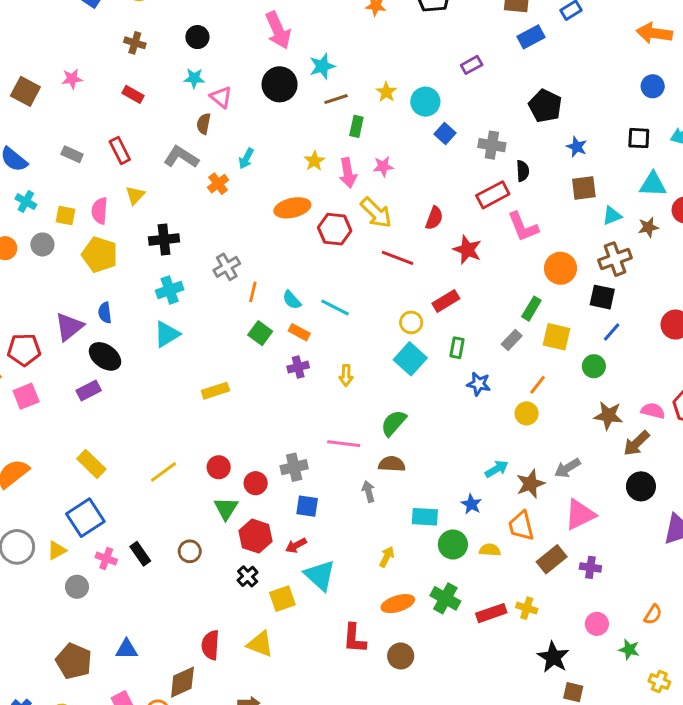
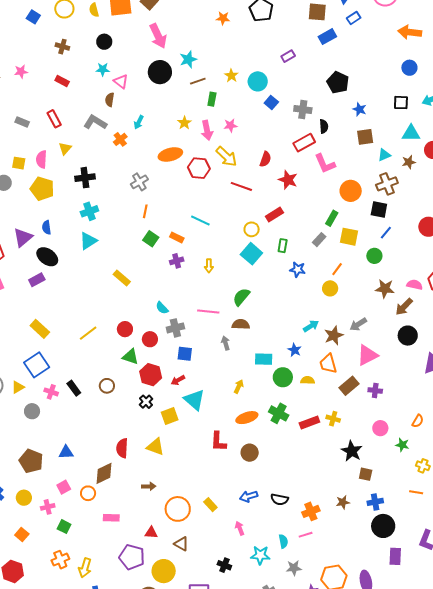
gray cross: (227, 267) -> (139, 182), moved
cyan semicircle: (292, 300) -> (162, 308), moved
yellow rectangle: (215, 391) -> (122, 278), turned 60
green triangle: (226, 508) -> (130, 357), turned -42

